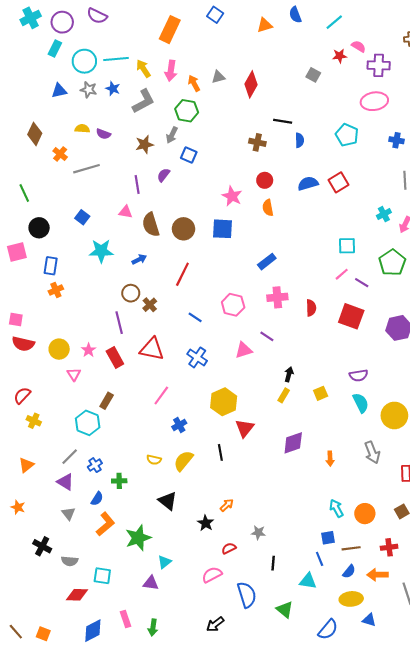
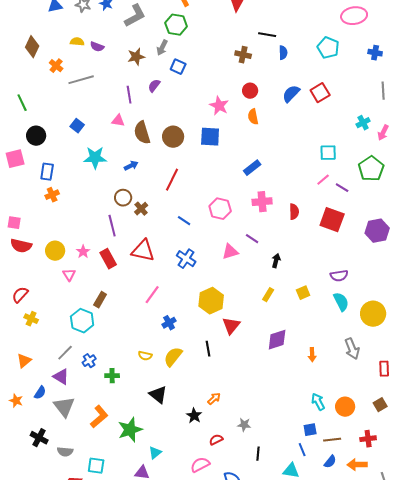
blue semicircle: (308, 183) -> (291, 94), turned -30
black arrow: (289, 374) -> (276, 261), moved
blue semicircle: (97, 499) -> (40, 393), moved
gray triangle: (69, 514) -> (64, 407), size x1.6

